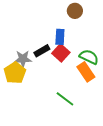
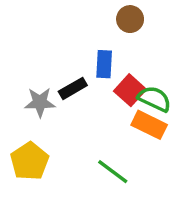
red square: (61, 53) -> (130, 90), moved
orange rectangle: (86, 72) -> (149, 125), turned -30
yellow pentagon: (15, 73) -> (29, 161), moved

